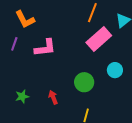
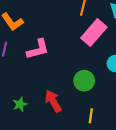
red arrow: (53, 97) -> (53, 101), size x1.5

